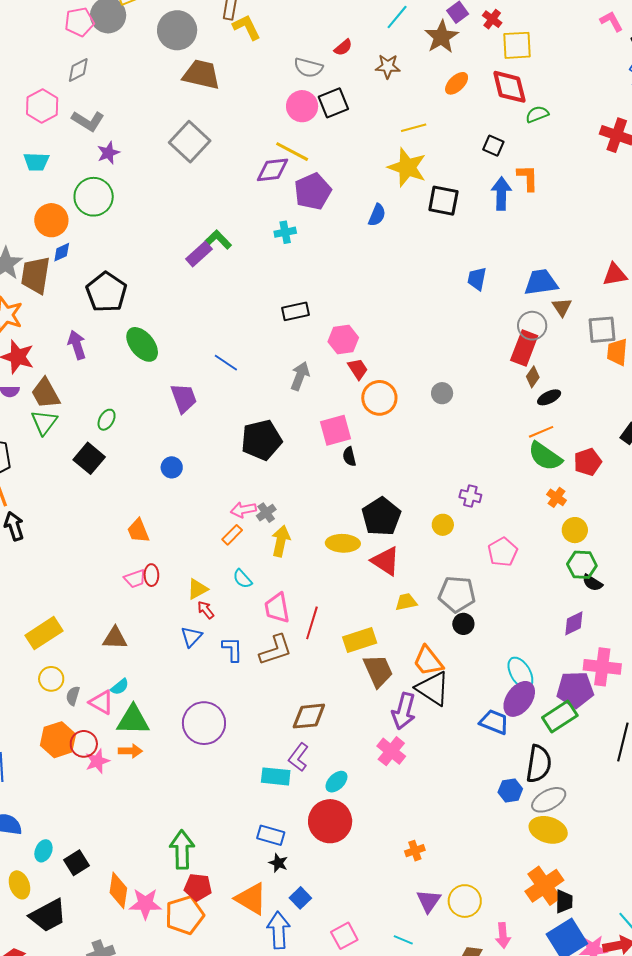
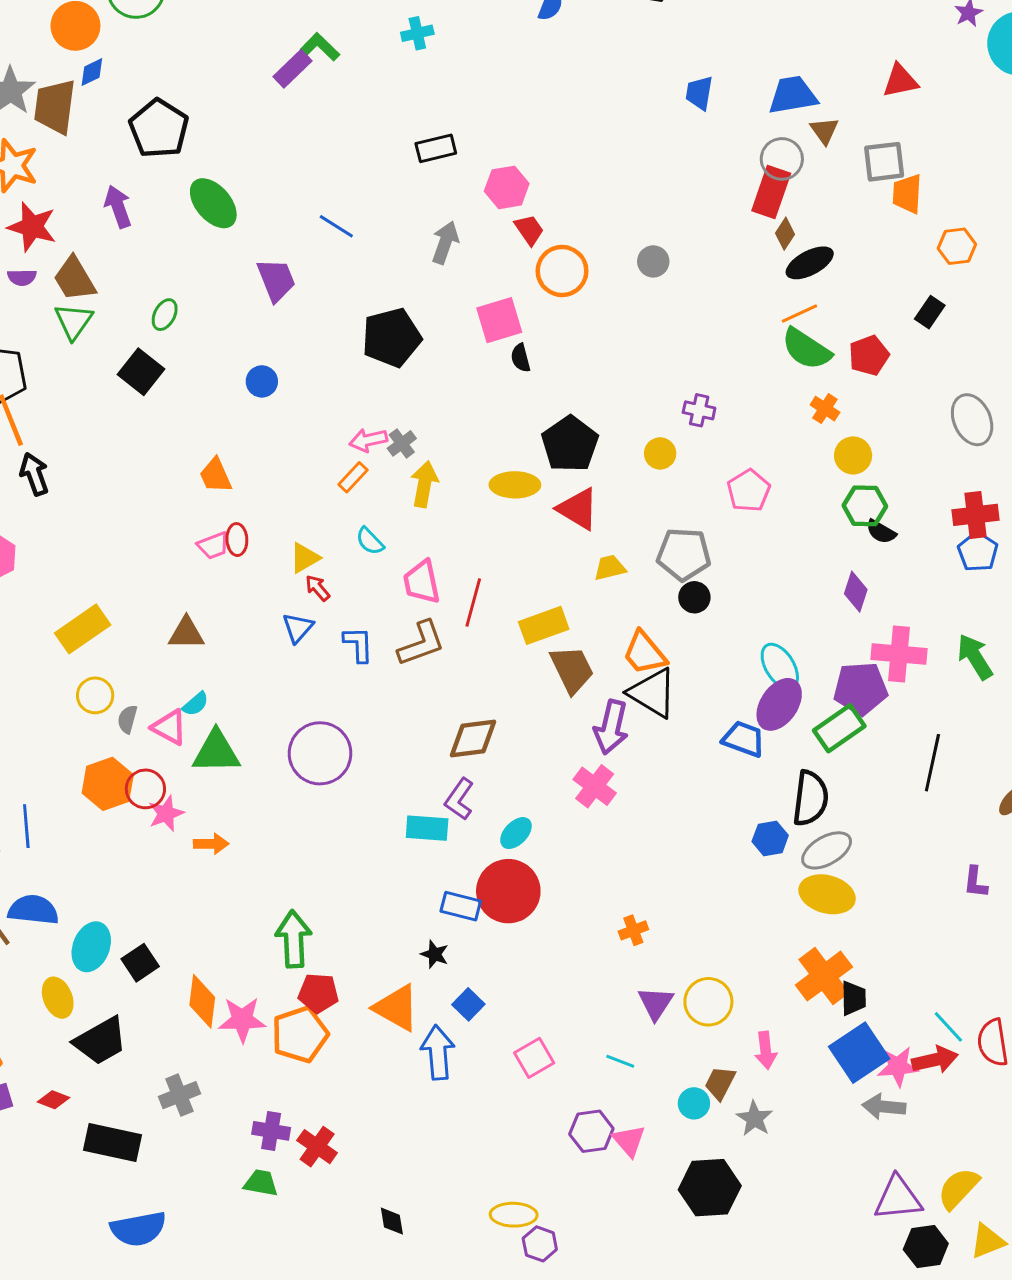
black ellipse: (549, 397) -> (810, 263), size x1.4
purple diamond: (574, 623) -> (856, 592), turned -44
orange arrow: (130, 751) -> (211, 844), moved
blue rectangle: (271, 835) -> (461, 906), moved
cyan ellipse: (43, 851) -> (91, 947), size x1.5

